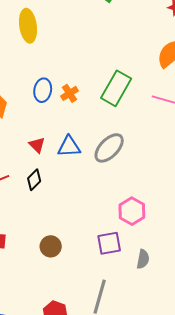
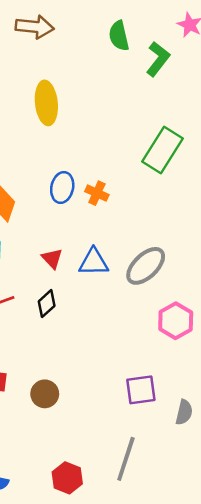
green rectangle: (116, 88) -> (163, 150), moved
orange cross: (70, 93) -> (97, 193), turned -36
pink hexagon: (132, 211) -> (176, 321), moved
brown circle: (51, 246) -> (45, 394), moved

